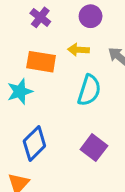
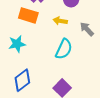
orange rectangle: (41, 62) -> (28, 15), moved

